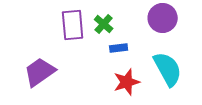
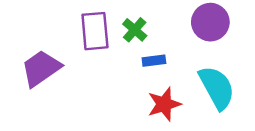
purple trapezoid: (40, 72) -> (41, 68), moved

